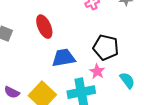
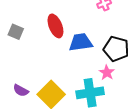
blue trapezoid: (64, 58) -> (81, 42), moved

